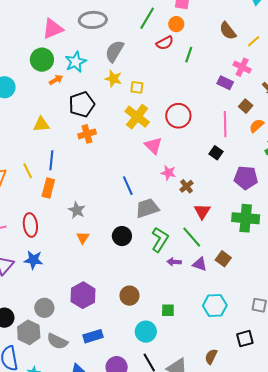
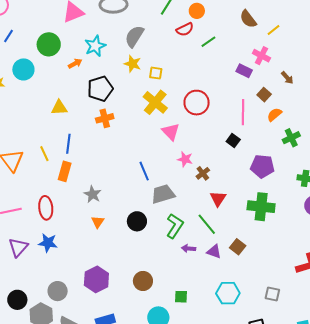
green line: (189, 55) -> (208, 42), turned 35
green circle: (42, 60) -> (49, 44), moved

